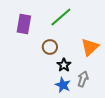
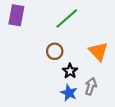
purple rectangle: (24, 24) -> (16, 15), moved
orange triangle: (90, 47) -> (98, 51), turned -30

